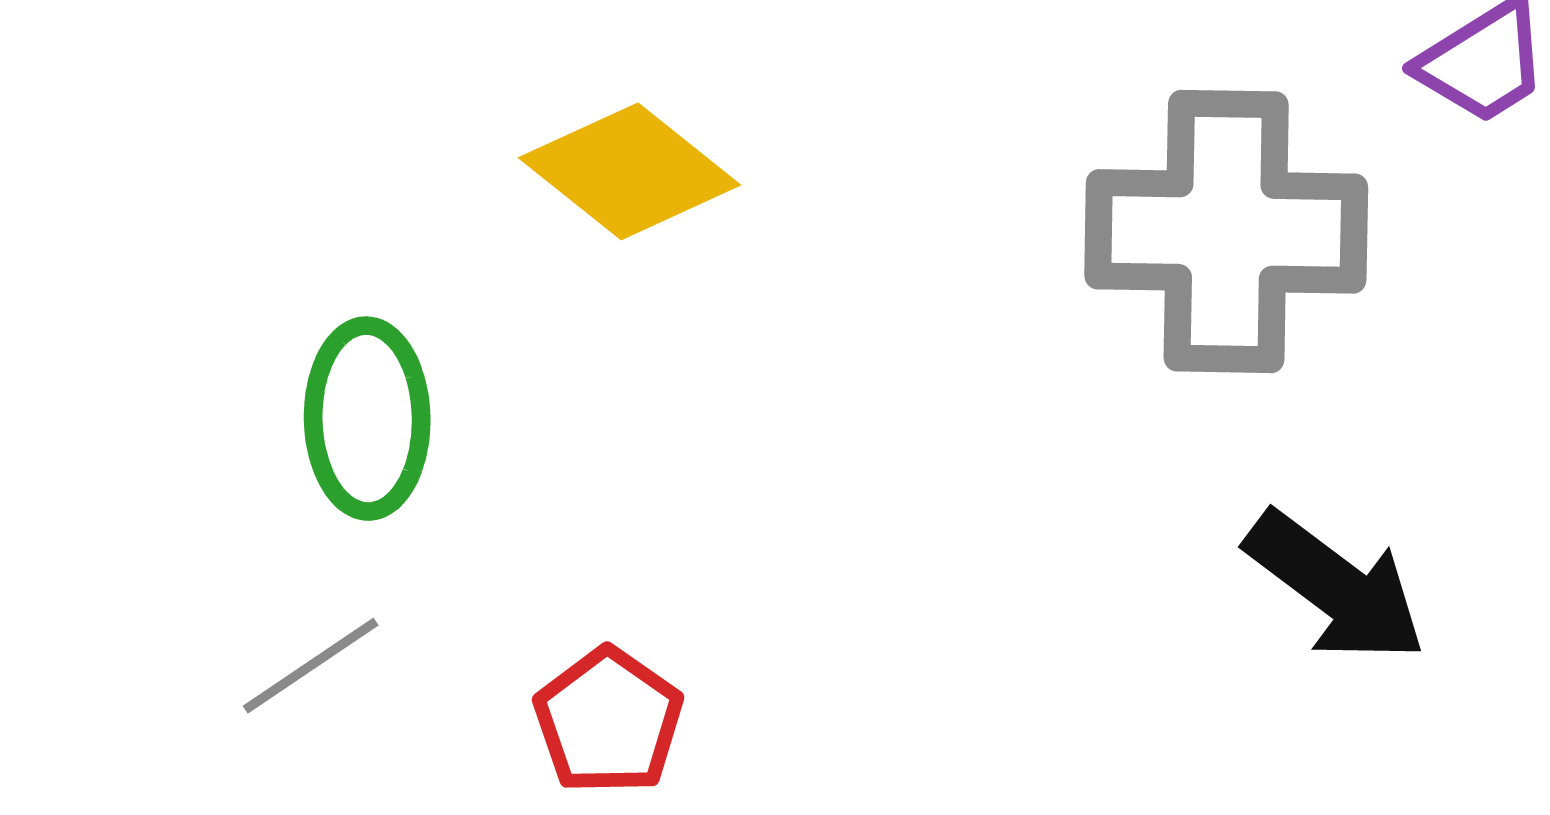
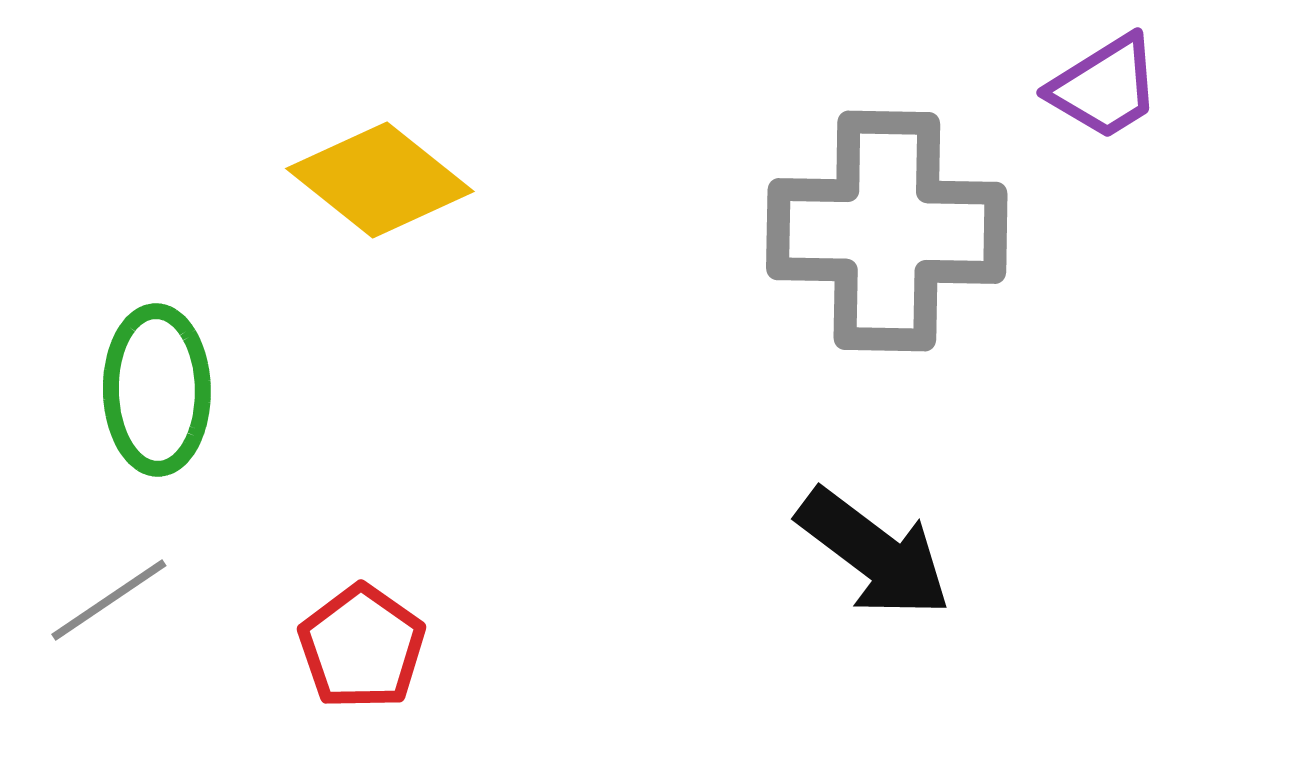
black arrow: (1336, 587) -> (874, 553), moved

